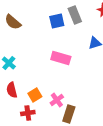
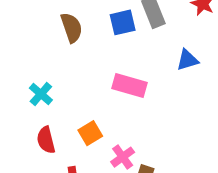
brown semicircle: (13, 22) -> (72, 28), moved, turned -150
orange square: (35, 95) -> (90, 133), moved

